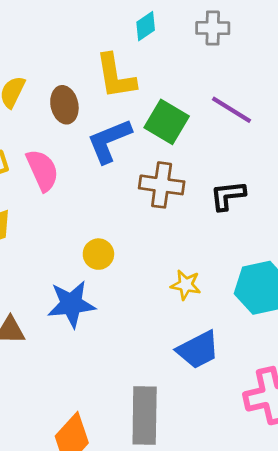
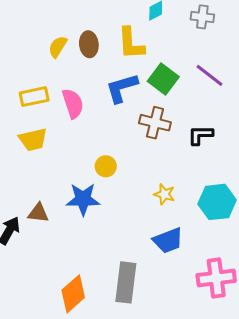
brown ellipse: (64, 105) -> (89, 44), moved

